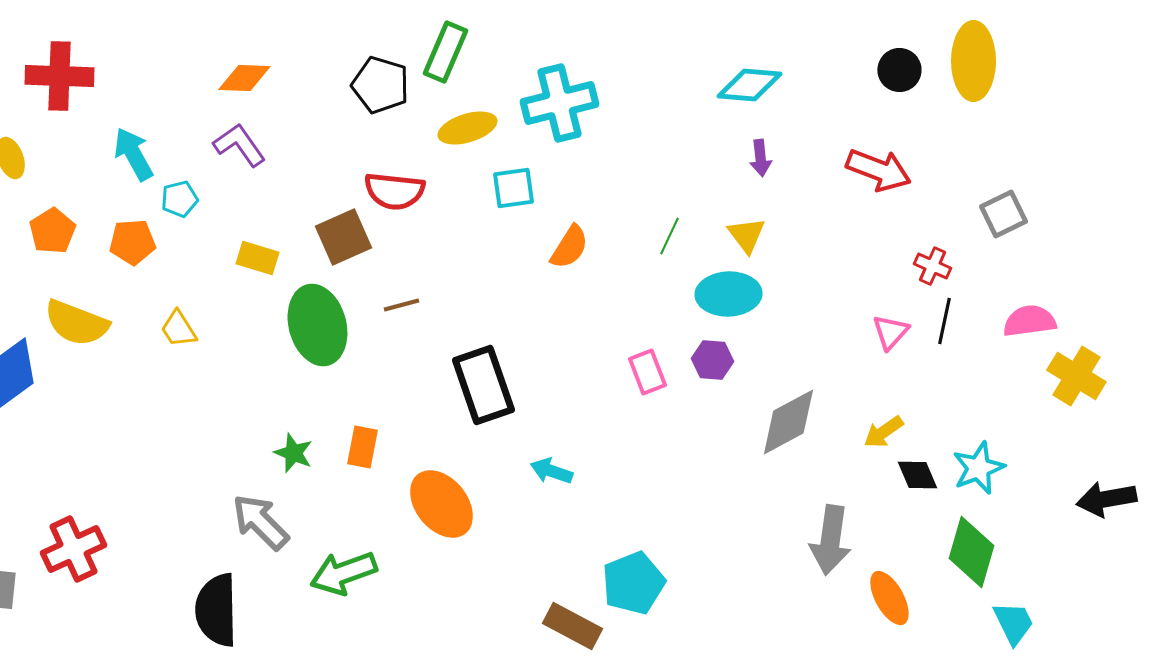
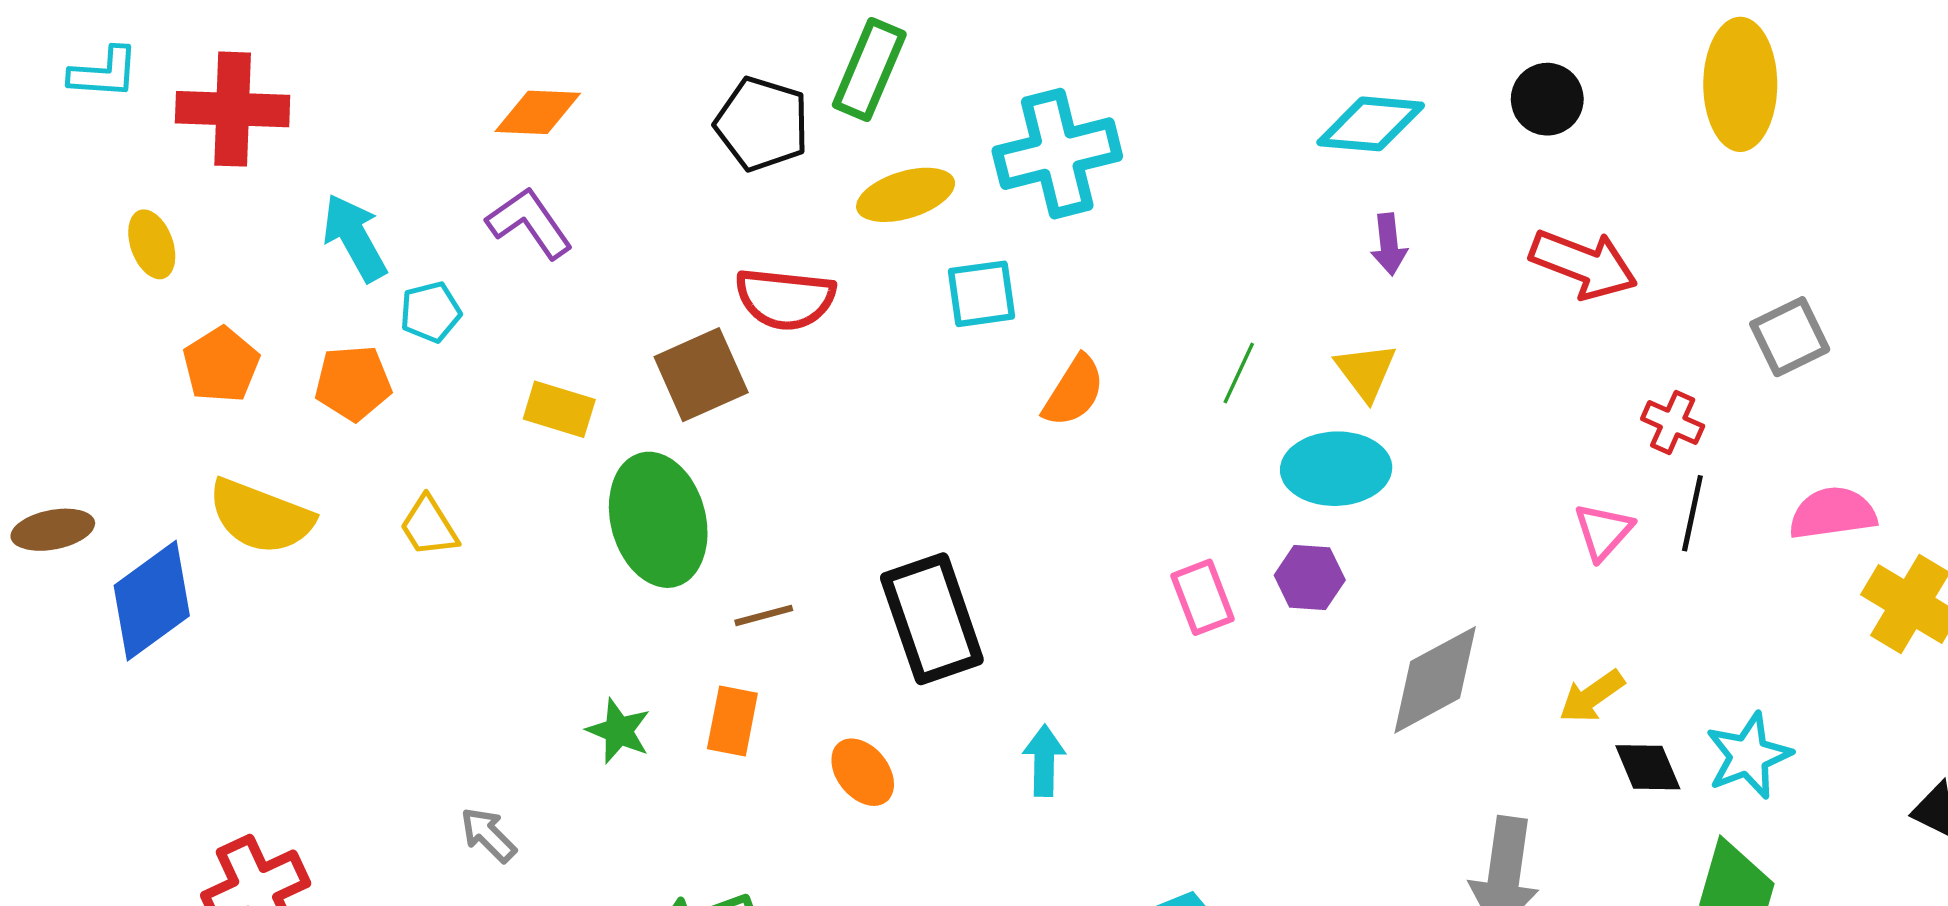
black circle: (899, 70) -> (1547, 99), moved
brown line: (401, 305) -> (764, 615), moved
cyan arrow: (551, 471) -> (1044, 761), turned 72
orange ellipse: (441, 504) -> (863, 772), moved, size x0.6
gray arrow: (260, 522) -> (488, 835), moved, size x0.6

